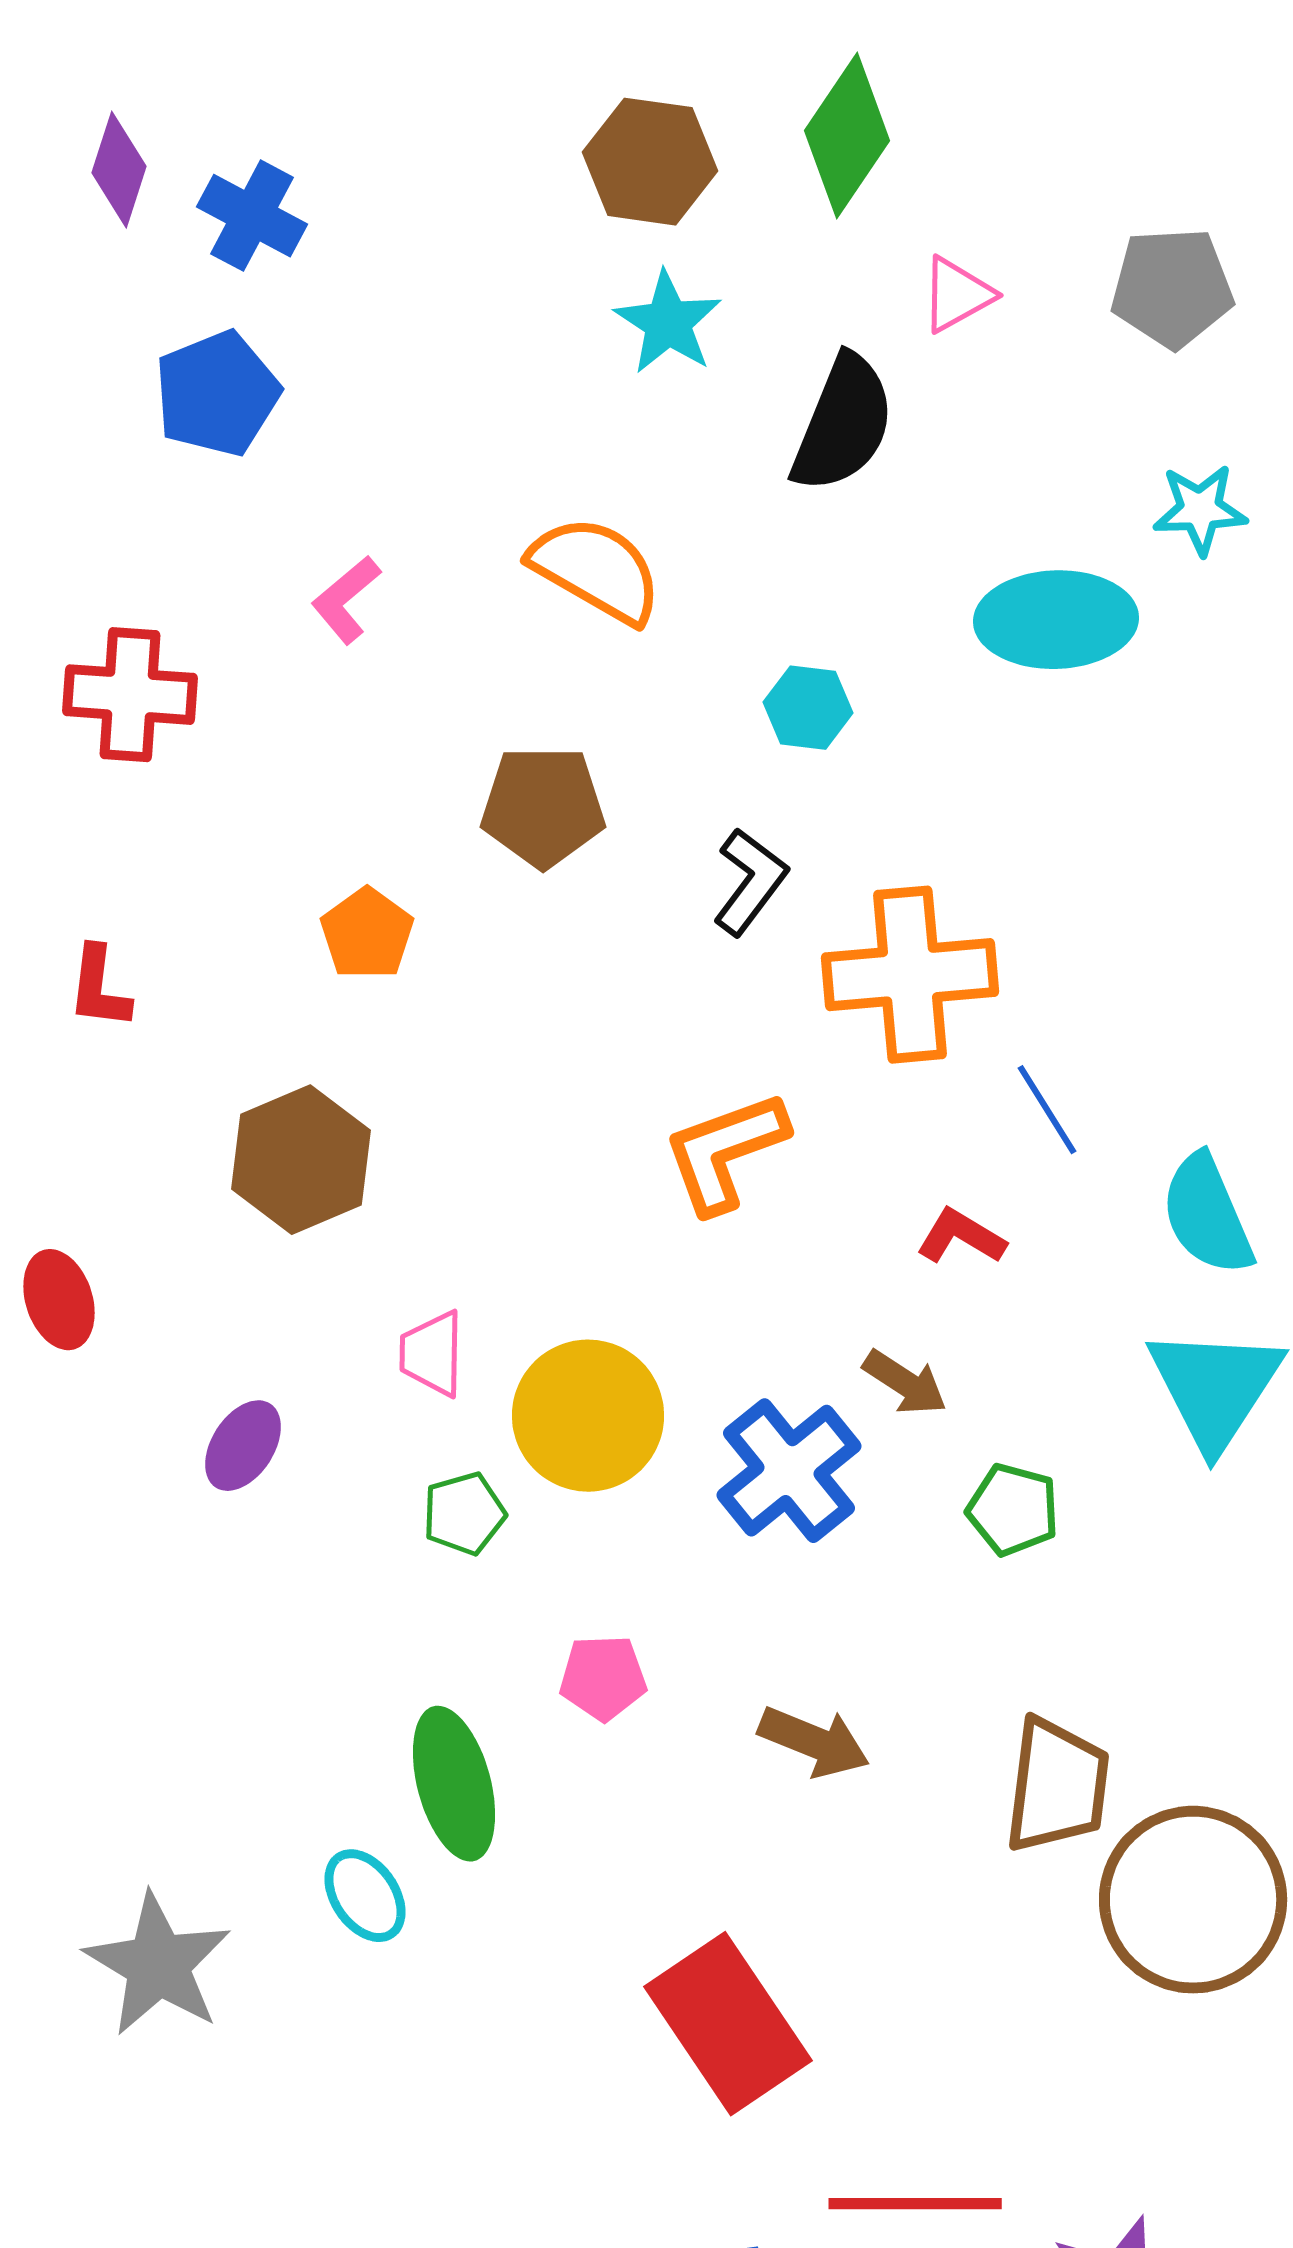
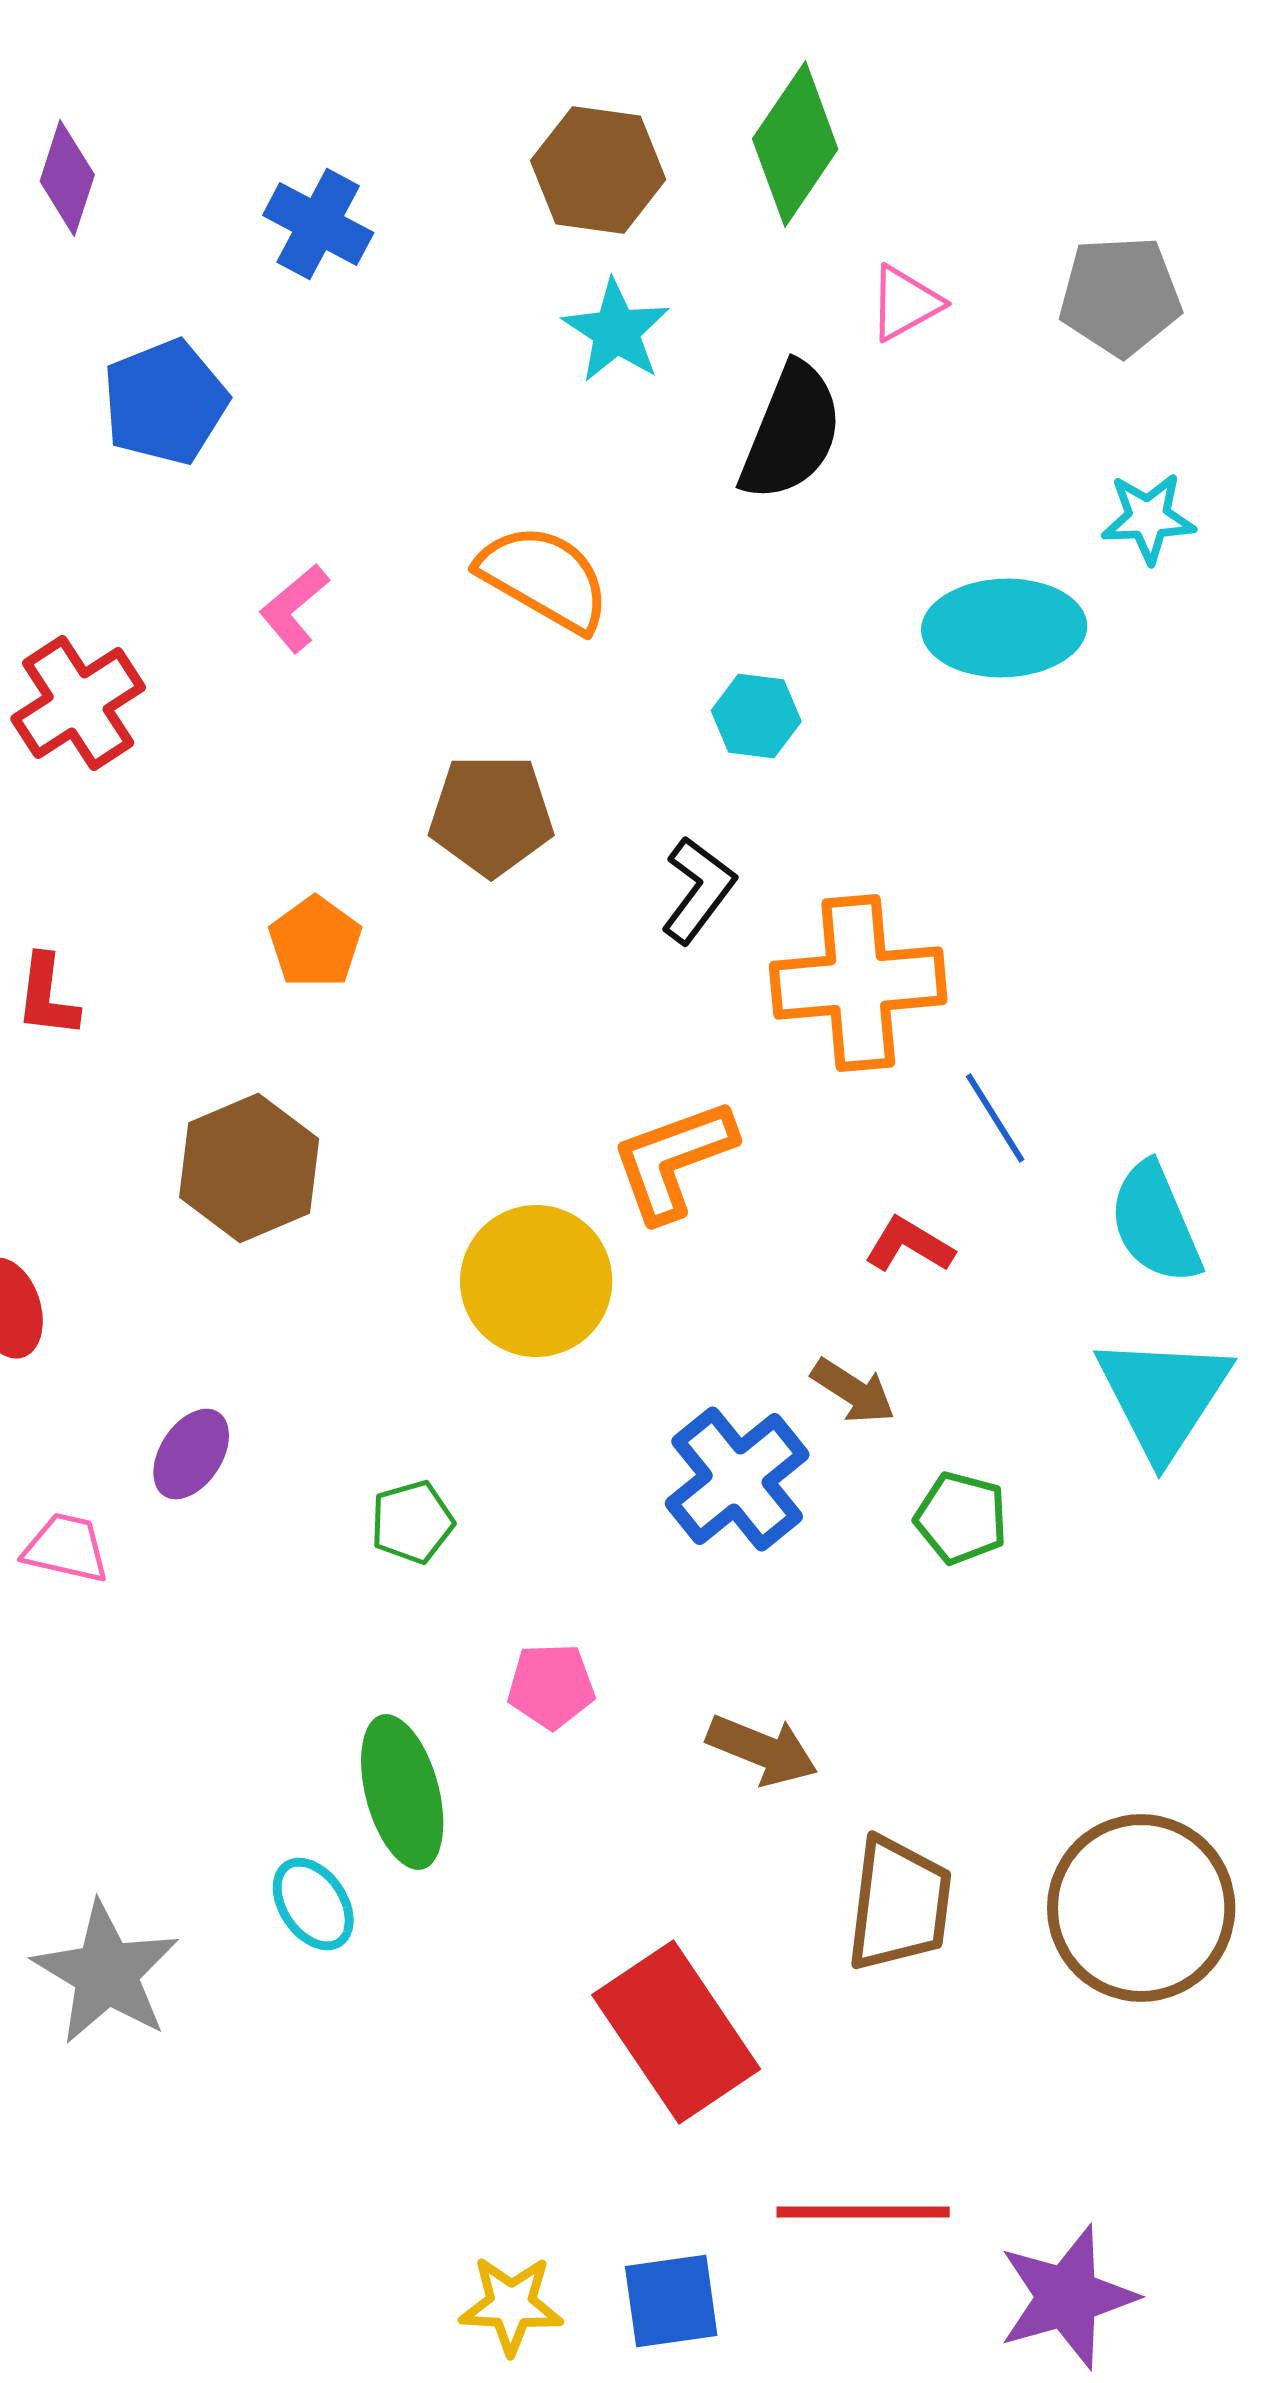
blue cross: (252, 216) -> (318, 224), moved
red cross: (130, 695) -> (78, 703), turned -37
pink trapezoid: (432, 1354) -> (66, 1548), moved, turned 102
yellow circle: (588, 1416) -> (536, 1281), moved
brown trapezoid: (1057, 1786) -> (899, 1904), moved

